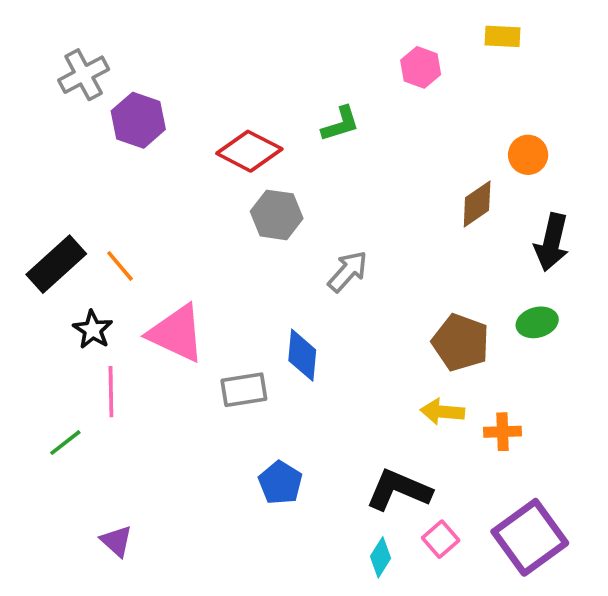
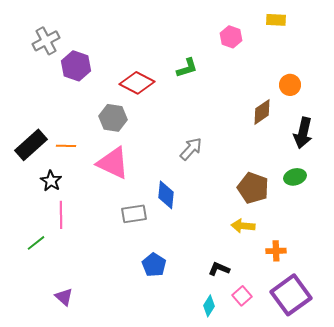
gray hexagon: (277, 215) -> (113, 118), moved
orange line: (120, 266) -> (66, 146), turned -48
pink triangle: (177, 333) -> (113, 163), moved
orange cross: (503, 432) -> (276, 251), moved
black L-shape: (399, 490) -> (219, 269), size x0.6

